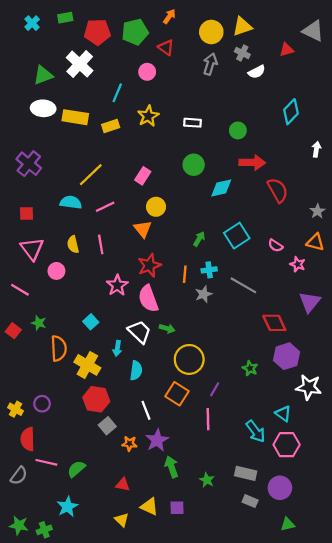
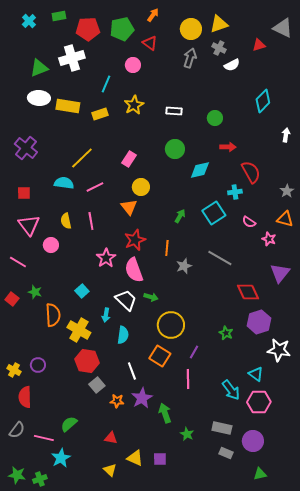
white cross: (80, 64) -> (72, 58), turned 30
red arrow: (252, 163) -> (228, 147), size x0.7
cyan cross: (209, 270) -> (235, 192), moved
pink line: (46, 462) -> (44, 438), moved
green arrow: (171, 467) -> (165, 413), moved

